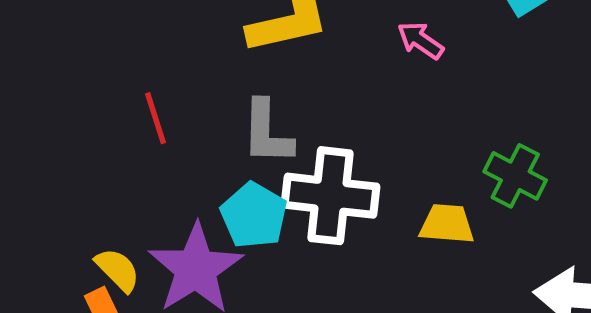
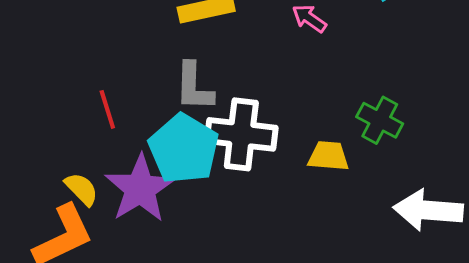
red line: (155, 118) -> (107, 109), moved
cyan pentagon: (254, 215) -> (184, 149), size x1.4

